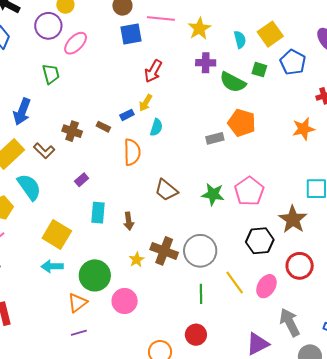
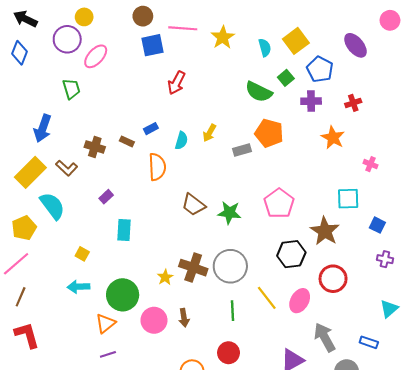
purple cross: (206, 63) -> (311, 101), moved
green square: (259, 70) -> (286, 78), turned 35
yellow arrow: (146, 103) -> (209, 133), moved
orange star: (303, 129) -> (333, 138), turned -30
green star: (213, 194) -> (229, 213), moved
brown arrow: (129, 221) -> (184, 318), moved
yellow square: (57, 235) -> (82, 254), size x0.5

